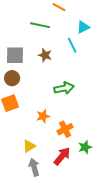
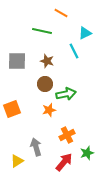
brown circle: (12, 78) -> (45, 84), moved
orange star: (43, 116) -> (49, 110), moved
yellow triangle: (29, 146) -> (17, 161), moved
gray arrow: (34, 167) -> (36, 147), moved

